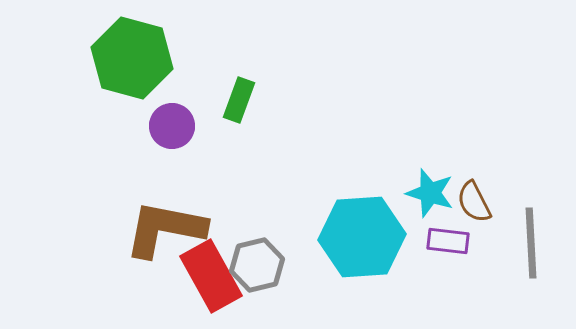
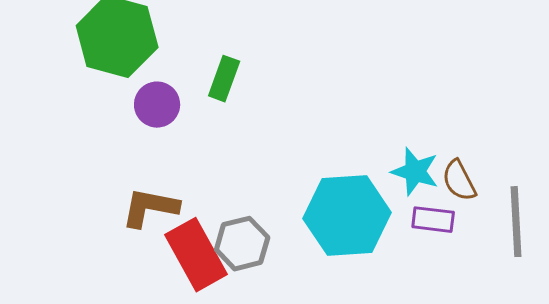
brown L-shape: (165, 229) -> (150, 208), size x0.7

